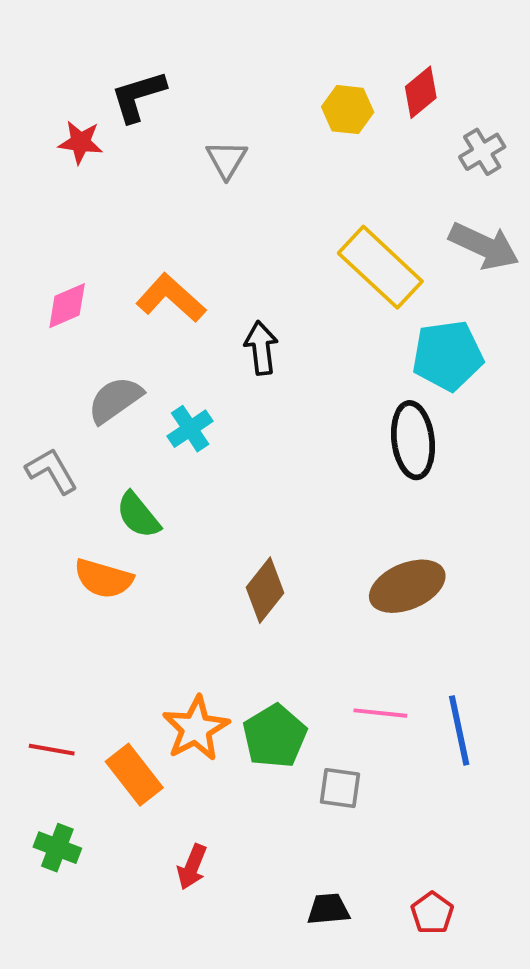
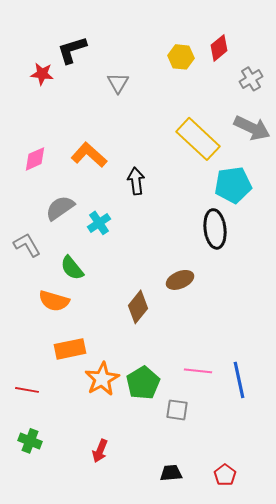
brown ellipse: (407, 586) -> (180, 280), moved, size x0.7
orange rectangle: (134, 775) -> (70, 349), moved, turned -64

